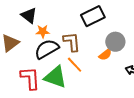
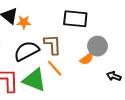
black rectangle: (93, 16) -> (75, 19), turned 30
orange star: (43, 31) -> (24, 22), moved

